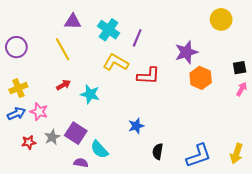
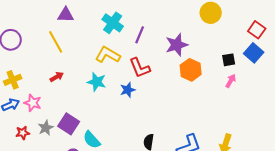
cyan cross: (109, 30) -> (113, 23), moved
purple line: (137, 38) -> (140, 35), moved
red L-shape: (148, 76) -> (140, 68), turned 65
cyan star: (90, 94) -> (97, 82), moved
blue star: (136, 126) -> (128, 90), moved

